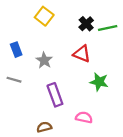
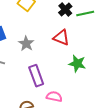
pink semicircle: (84, 117) -> (54, 97), moved

